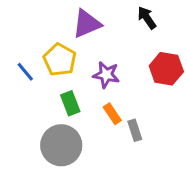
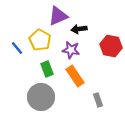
black arrow: (147, 18) -> (79, 29), moved, turned -63
orange rectangle: (112, 114) -> (75, 76), size x1.5
gray rectangle: (135, 130) -> (98, 100), moved

